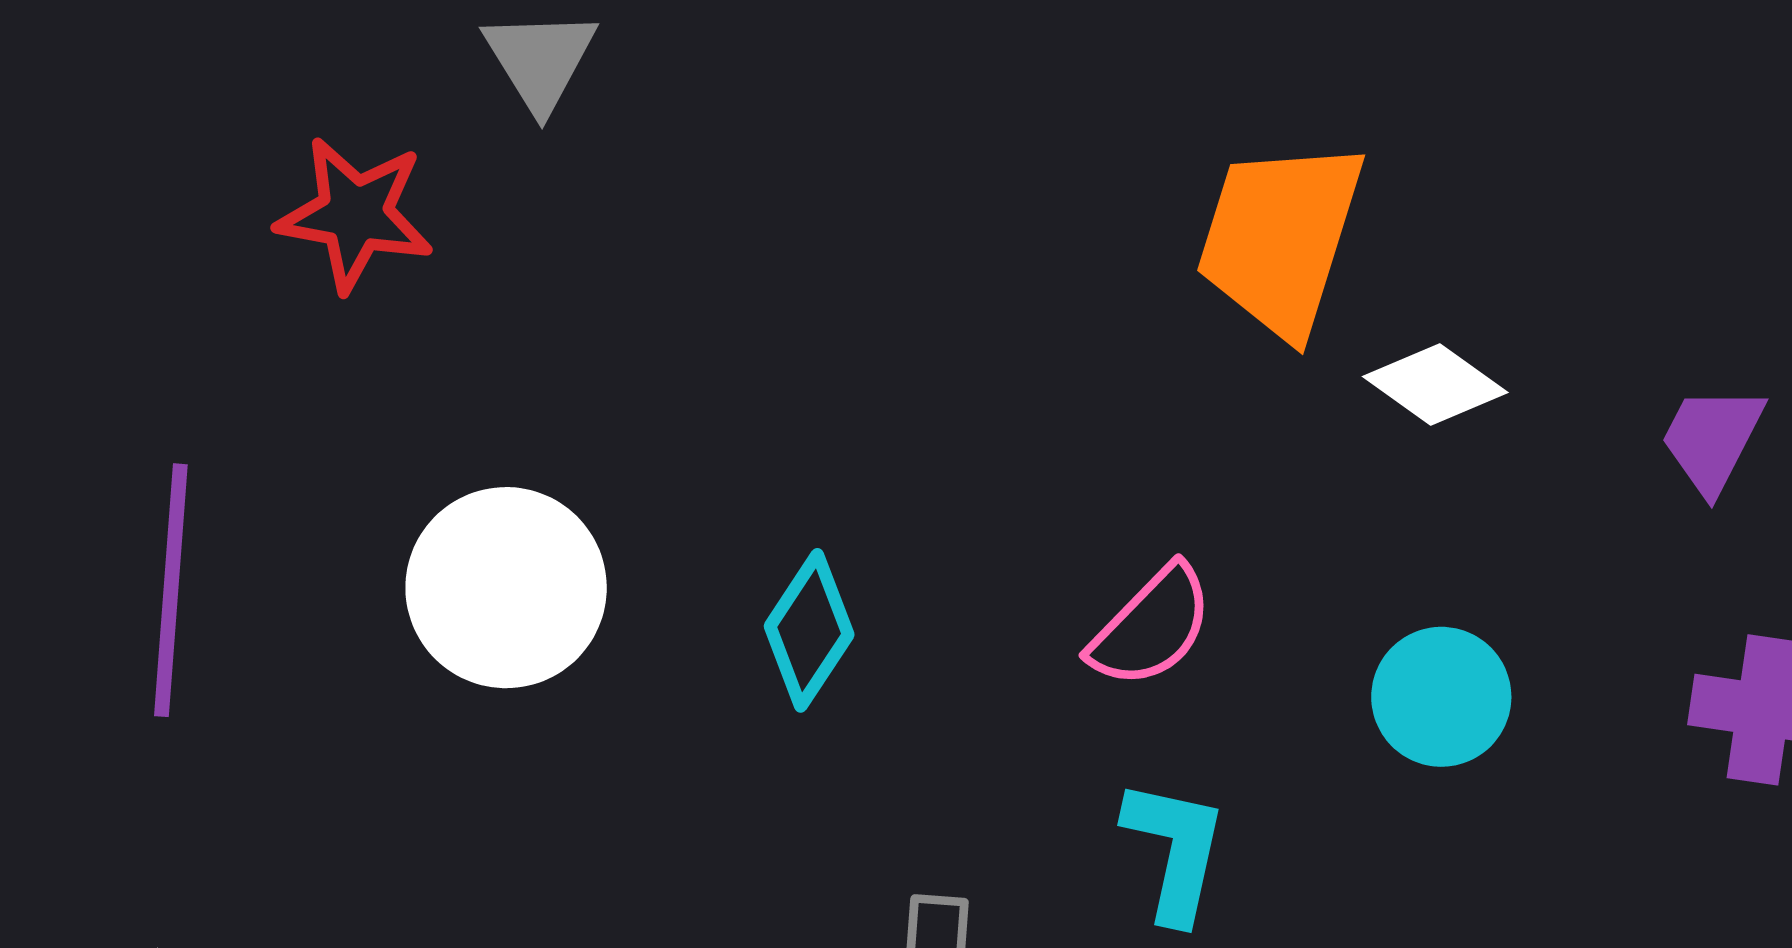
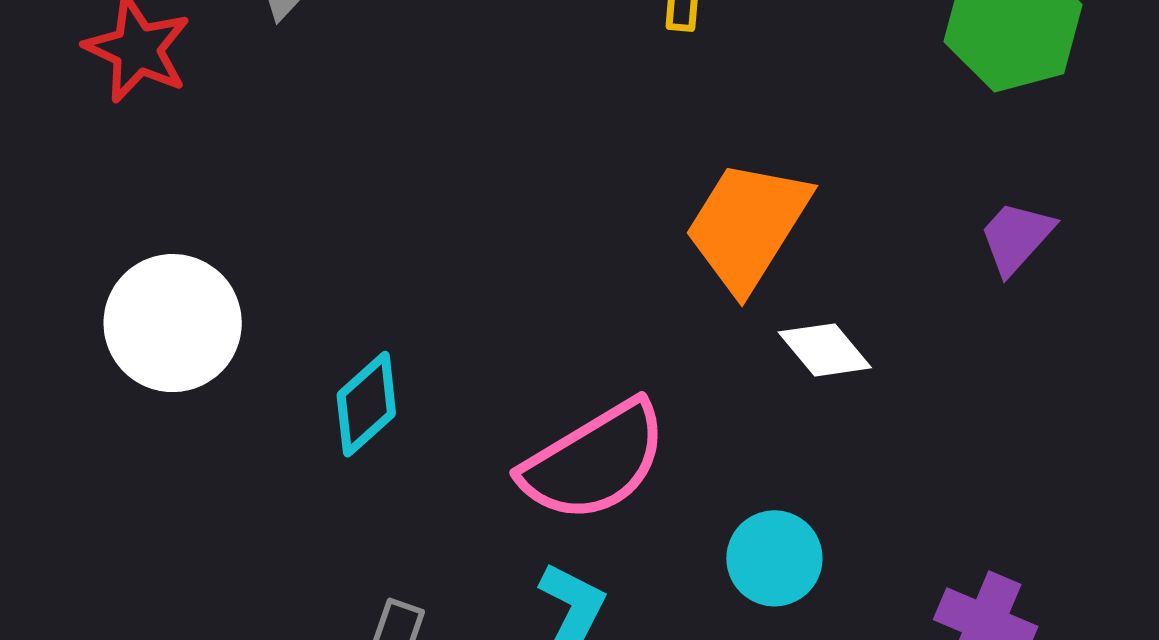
purple trapezoid: (1712, 439) -> (1016, 237), moved
pink semicircle: (1151, 627) -> (594, 461), size x1.6

